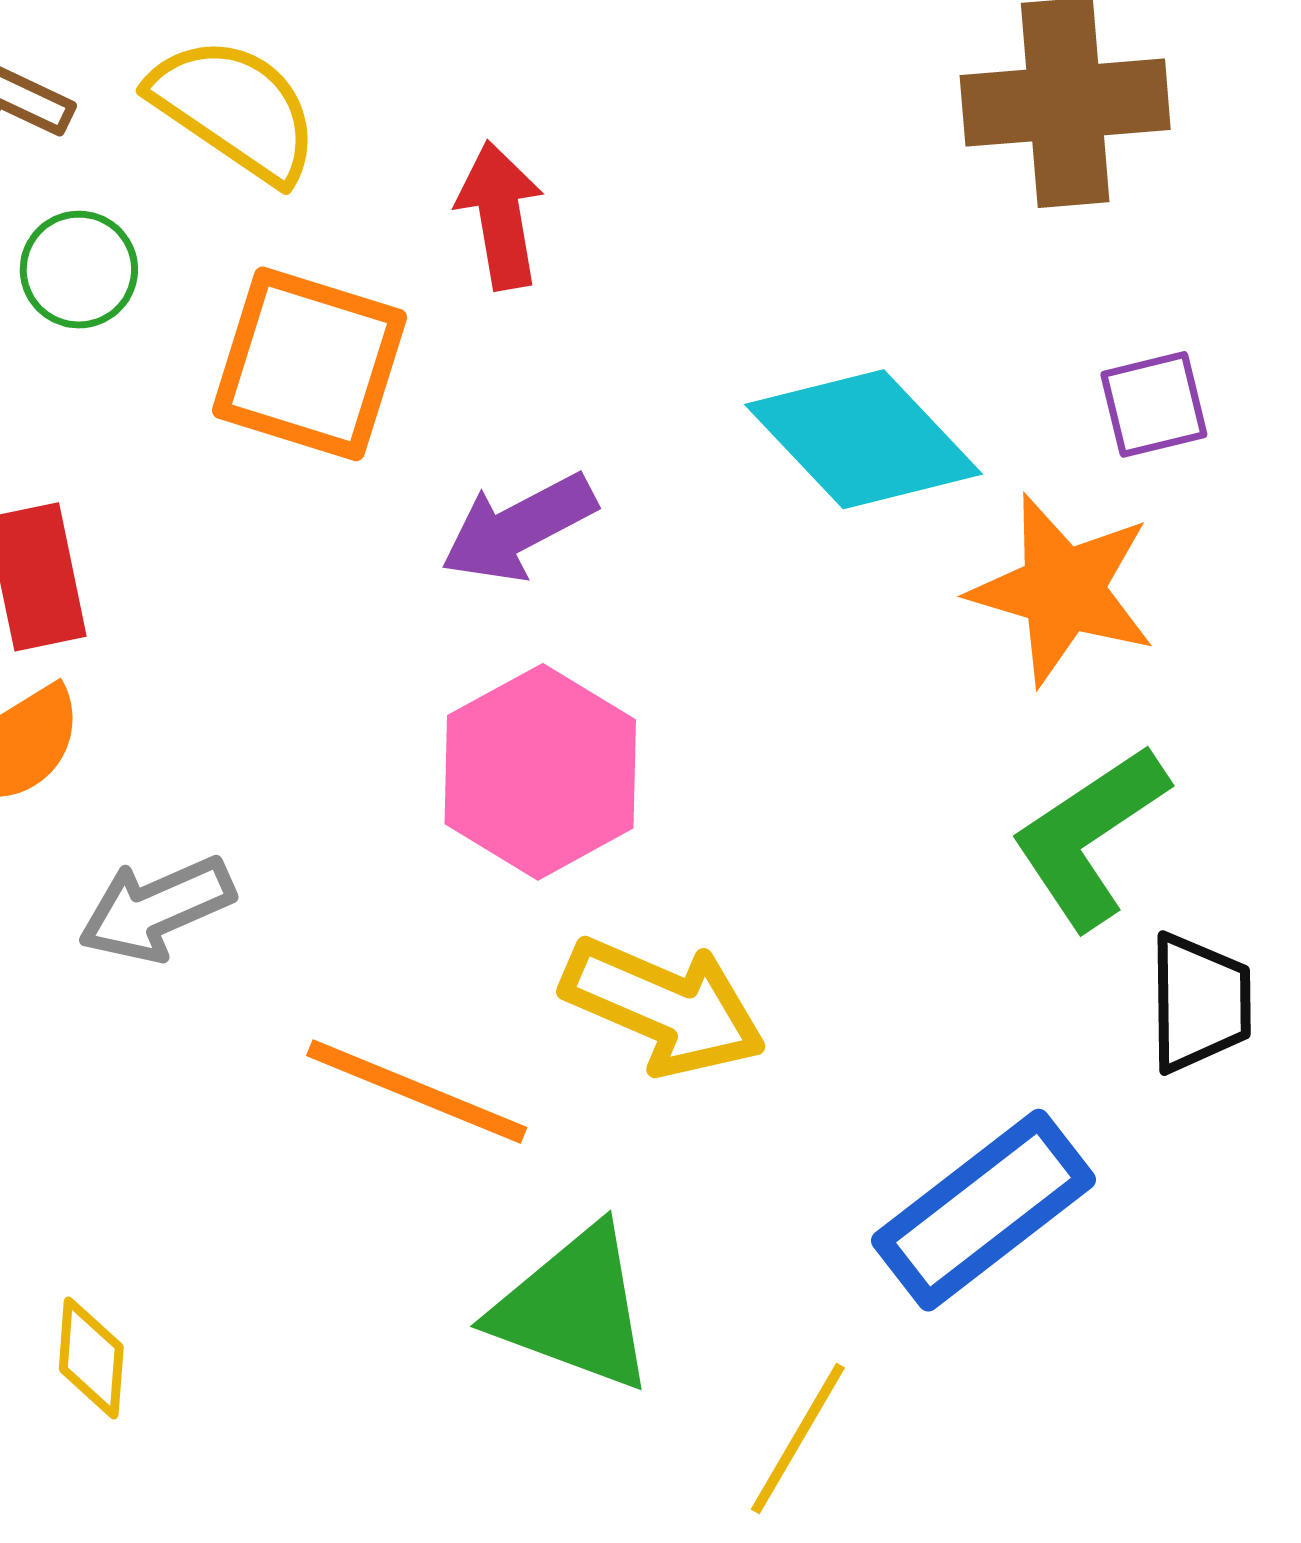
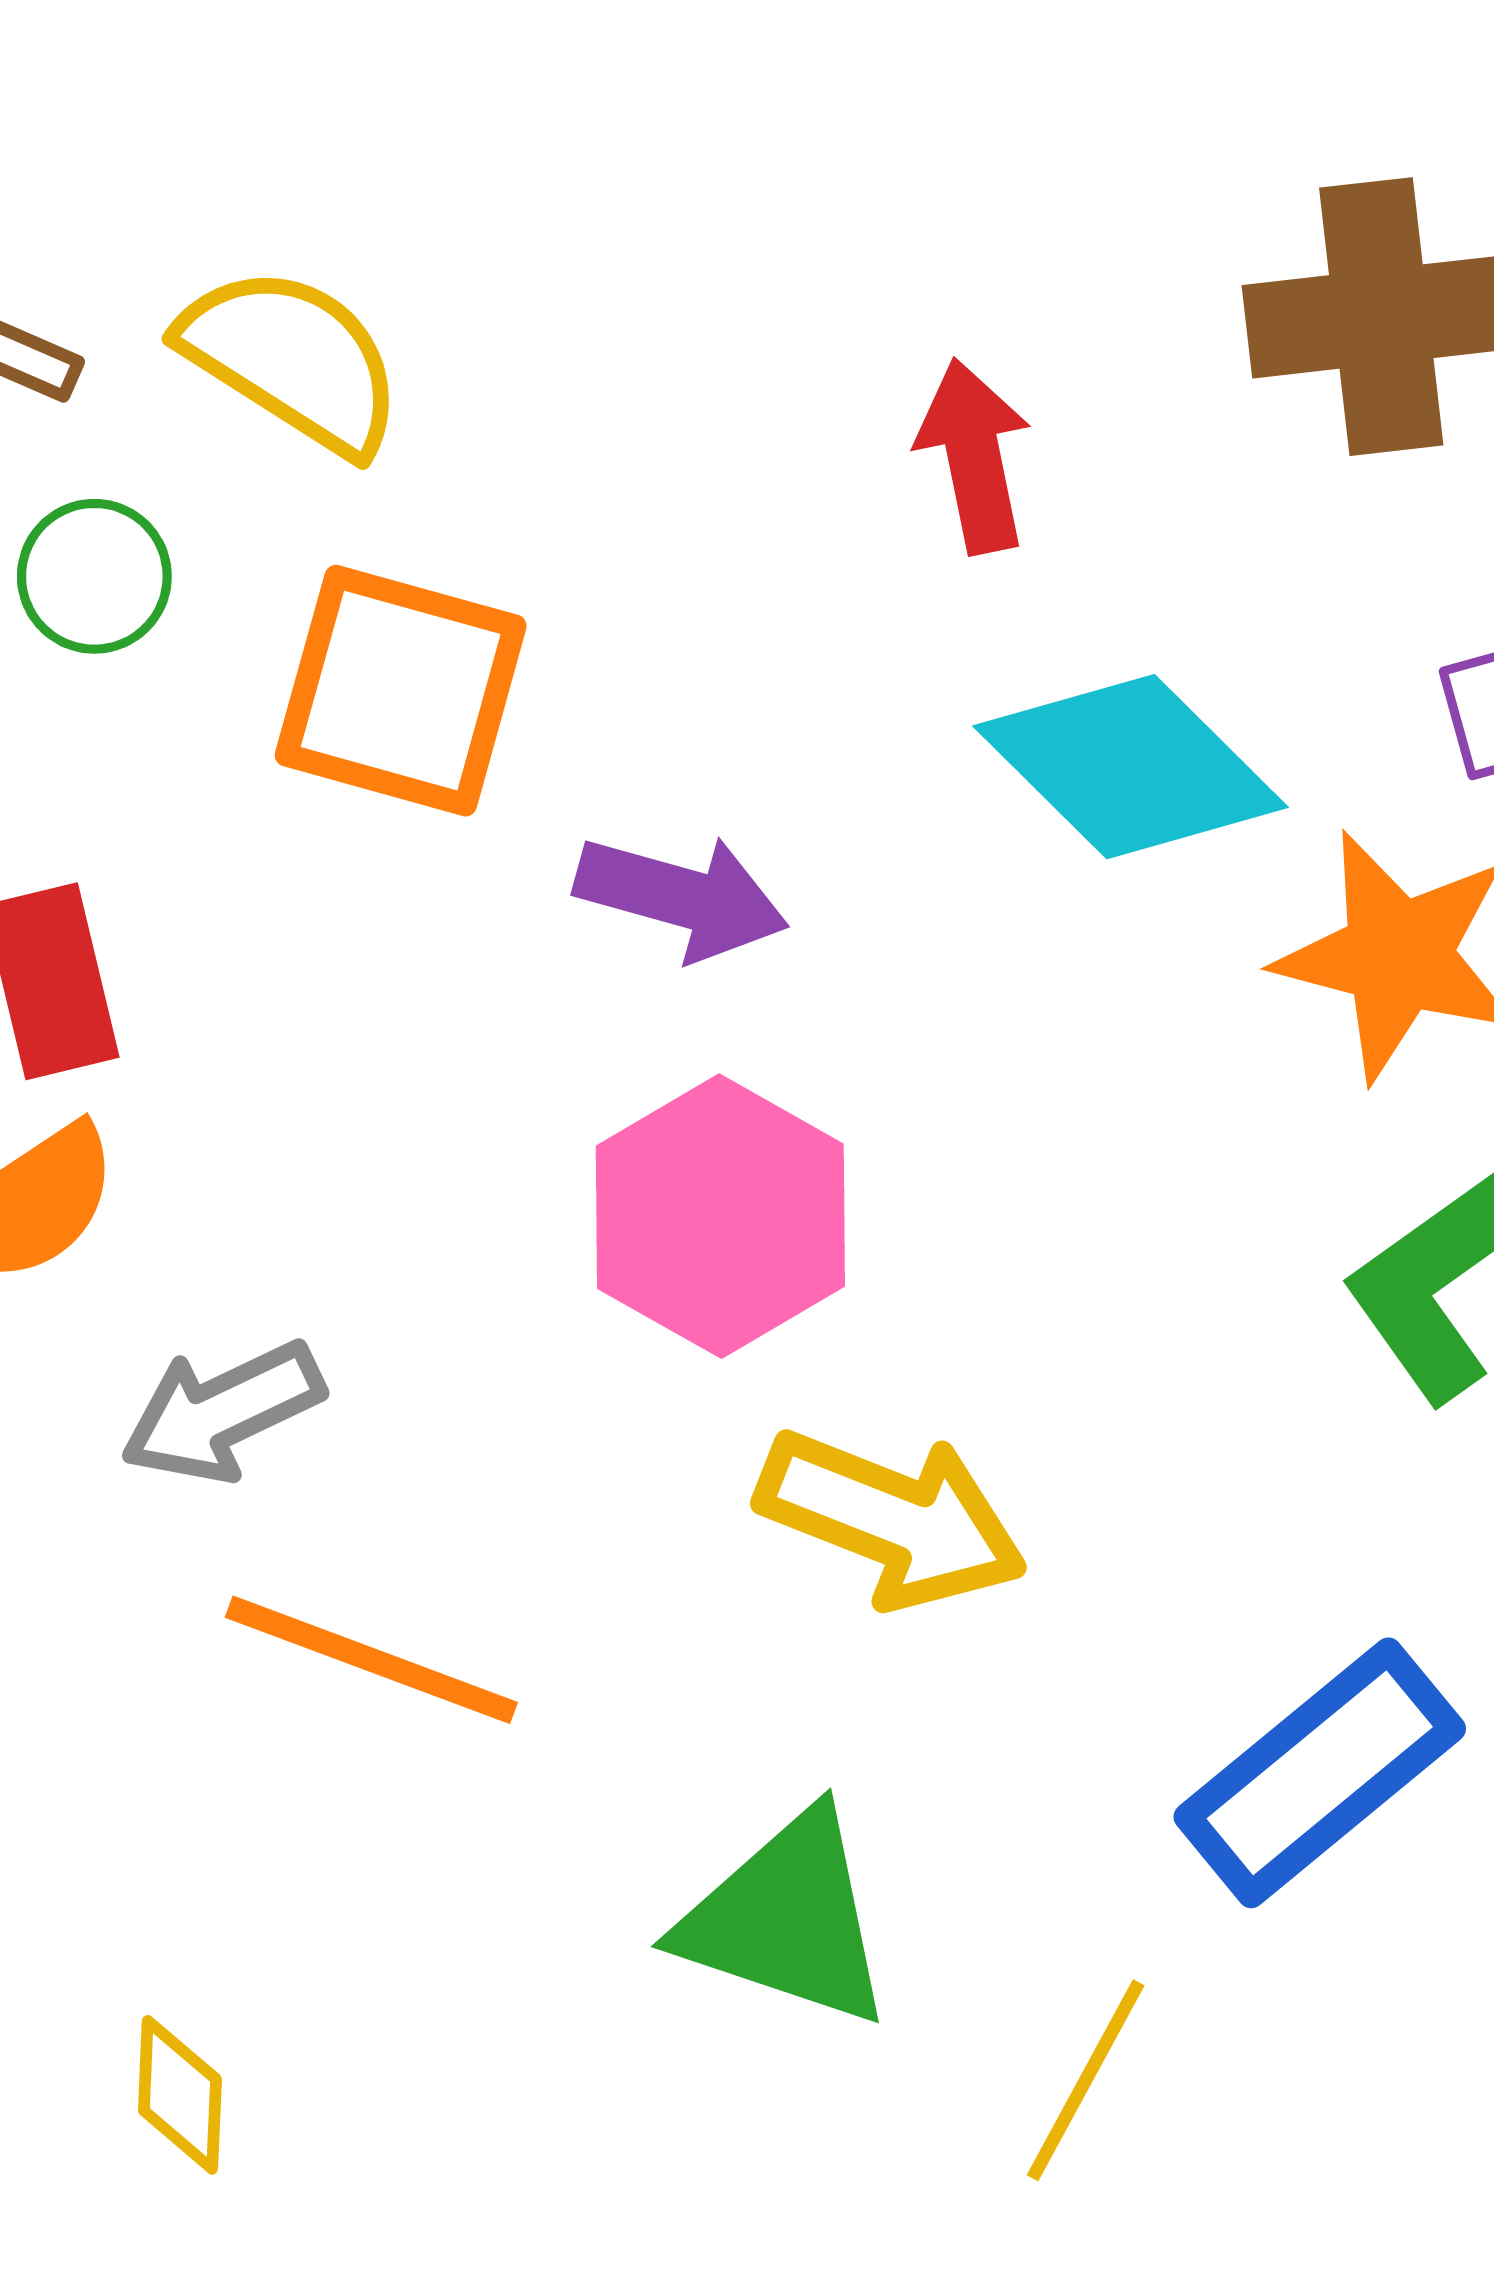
red arrow: (500, 215) -> (974, 456), moved
purple arrow: (518, 528) -> (682, 897), turned -135
orange line: (417, 1091) -> (371, 1660), moved
yellow diamond: (91, 1358) -> (180, 2095), moved

